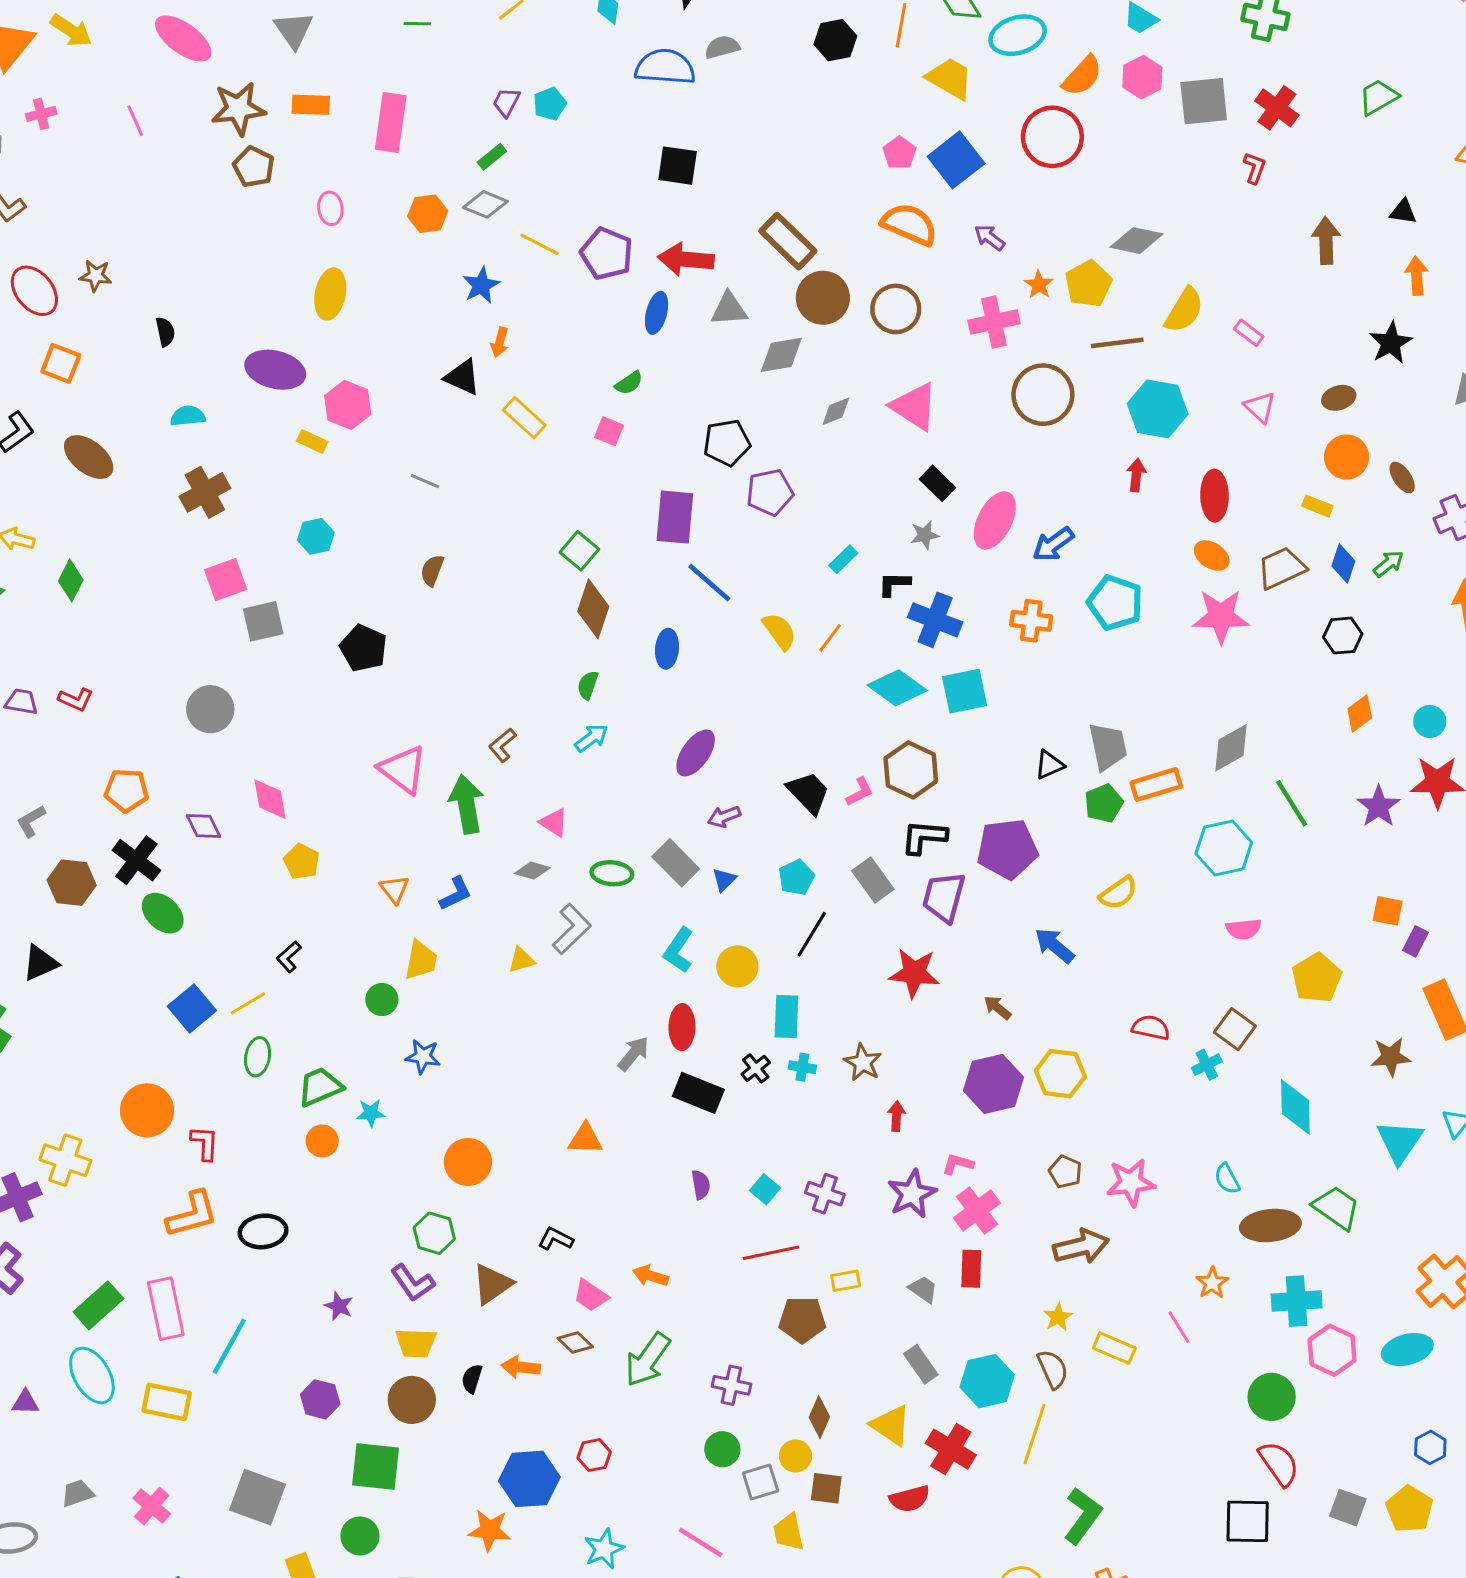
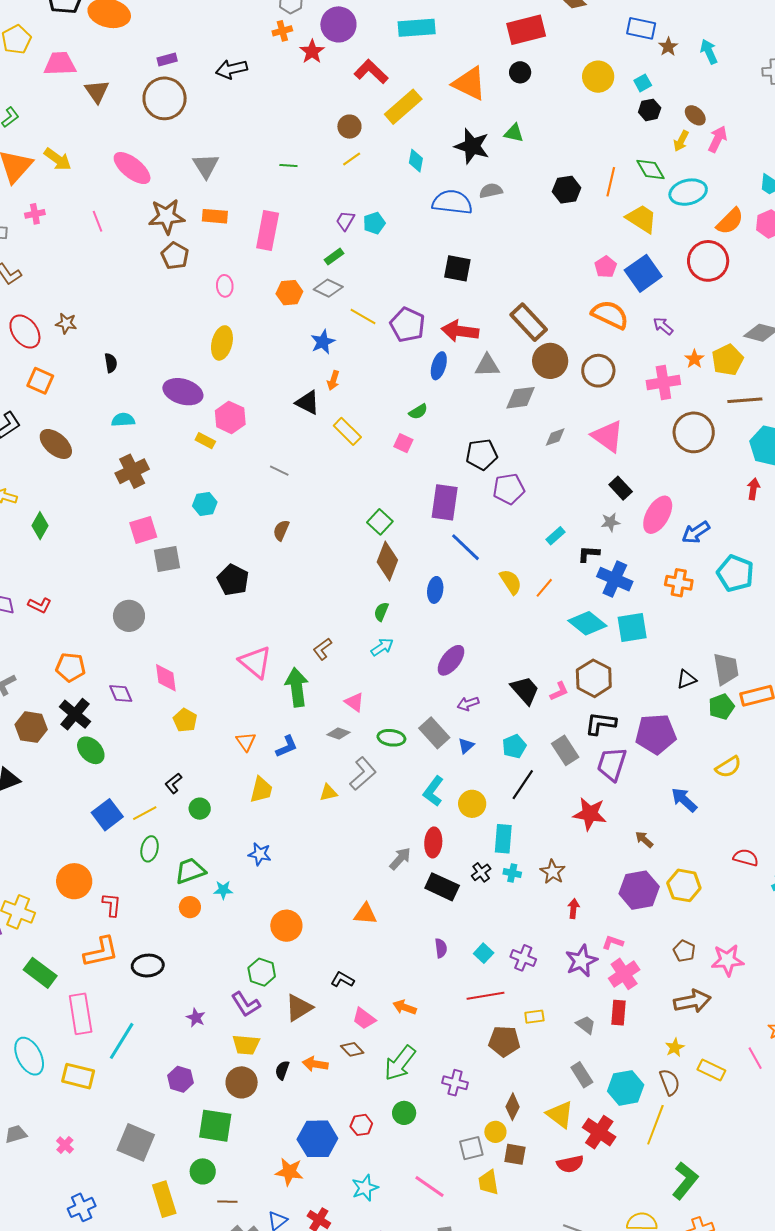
green circle: (382, 1000) -> (200, 809), moved
green rectangle: (98, 1305) -> (40, 973), moved, turned 76
green circle: (722, 1449) -> (404, 1113), moved
pink cross: (152, 1506) -> (65, 1145), size x0.7

